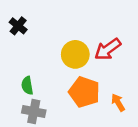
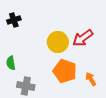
black cross: (18, 26) -> (14, 20), turned 32
green semicircle: (27, 86) -> (11, 63), moved

